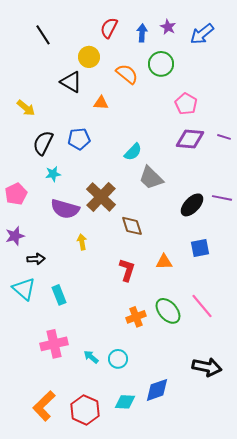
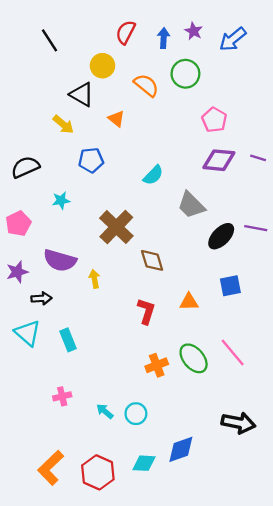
orange triangle: (101, 103) -> (116, 119), turned 35
yellow arrow: (26, 108) -> (63, 124), moved
black semicircle: (43, 143) -> (25, 167), moved, turned 40
gray trapezoid: (151, 178) -> (191, 205), moved
purple semicircle: (65, 209) -> (60, 260), moved
pink cross: (54, 344) -> (62, 396), size x0.6

